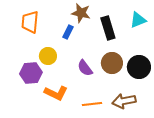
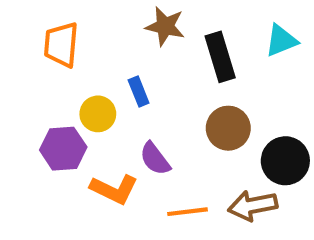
blue rectangle: (68, 32) -> (139, 91), moved, turned -48
black circle: (139, 67) -> (285, 161), moved
purple semicircle: (85, 68) -> (155, 159), moved

